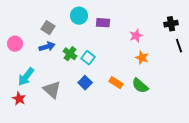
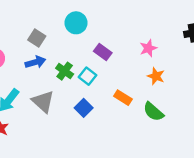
purple rectangle: (103, 23) -> (103, 52), moved, turned 32
orange rectangle: (116, 83) -> (123, 98), moved
gray triangle: (52, 90) -> (43, 102), moved

